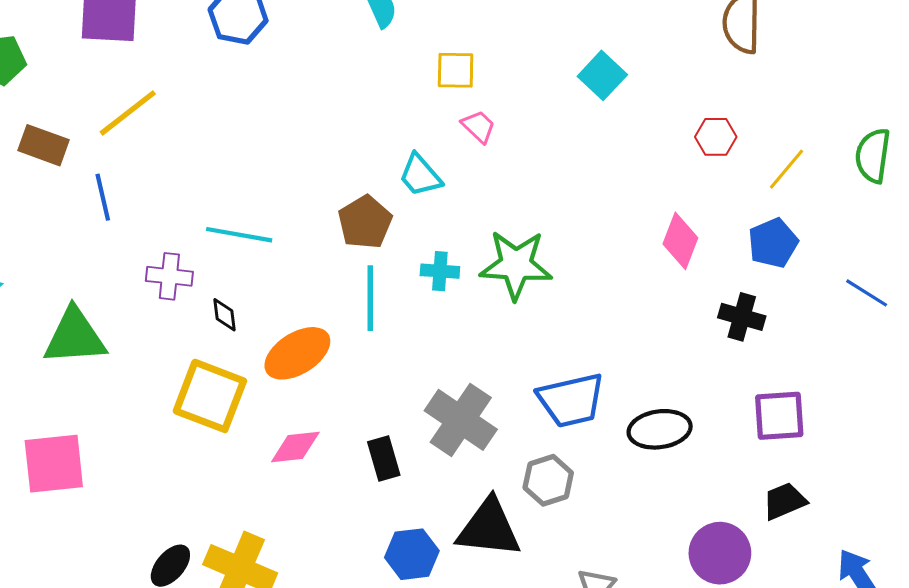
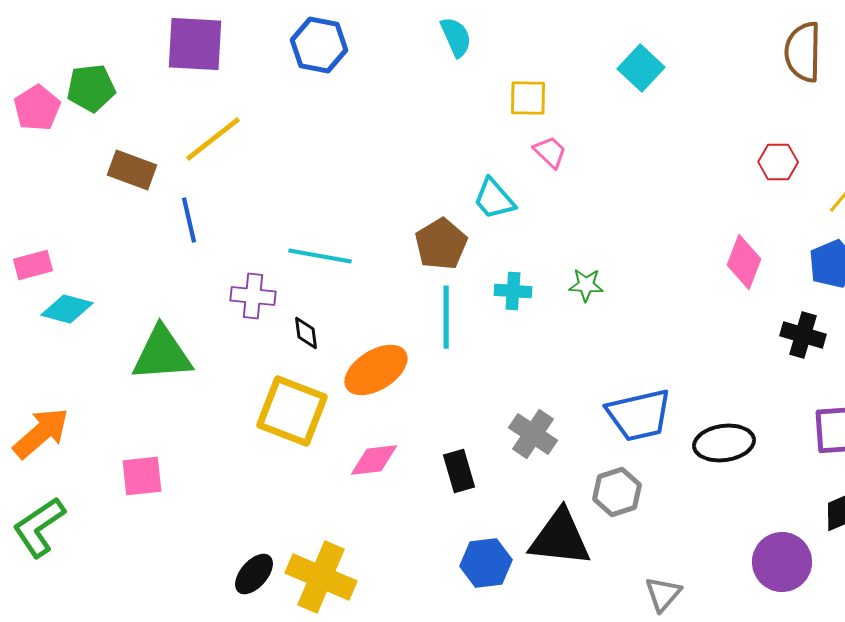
cyan square: (602, 75) -> (641, 68), moved
green star: (516, 265) -> (586, 285), size x0.5
gray cross: (461, 420) -> (533, 434), size x0.7
pink square: (54, 464) -> (142, 476), size x0.7

